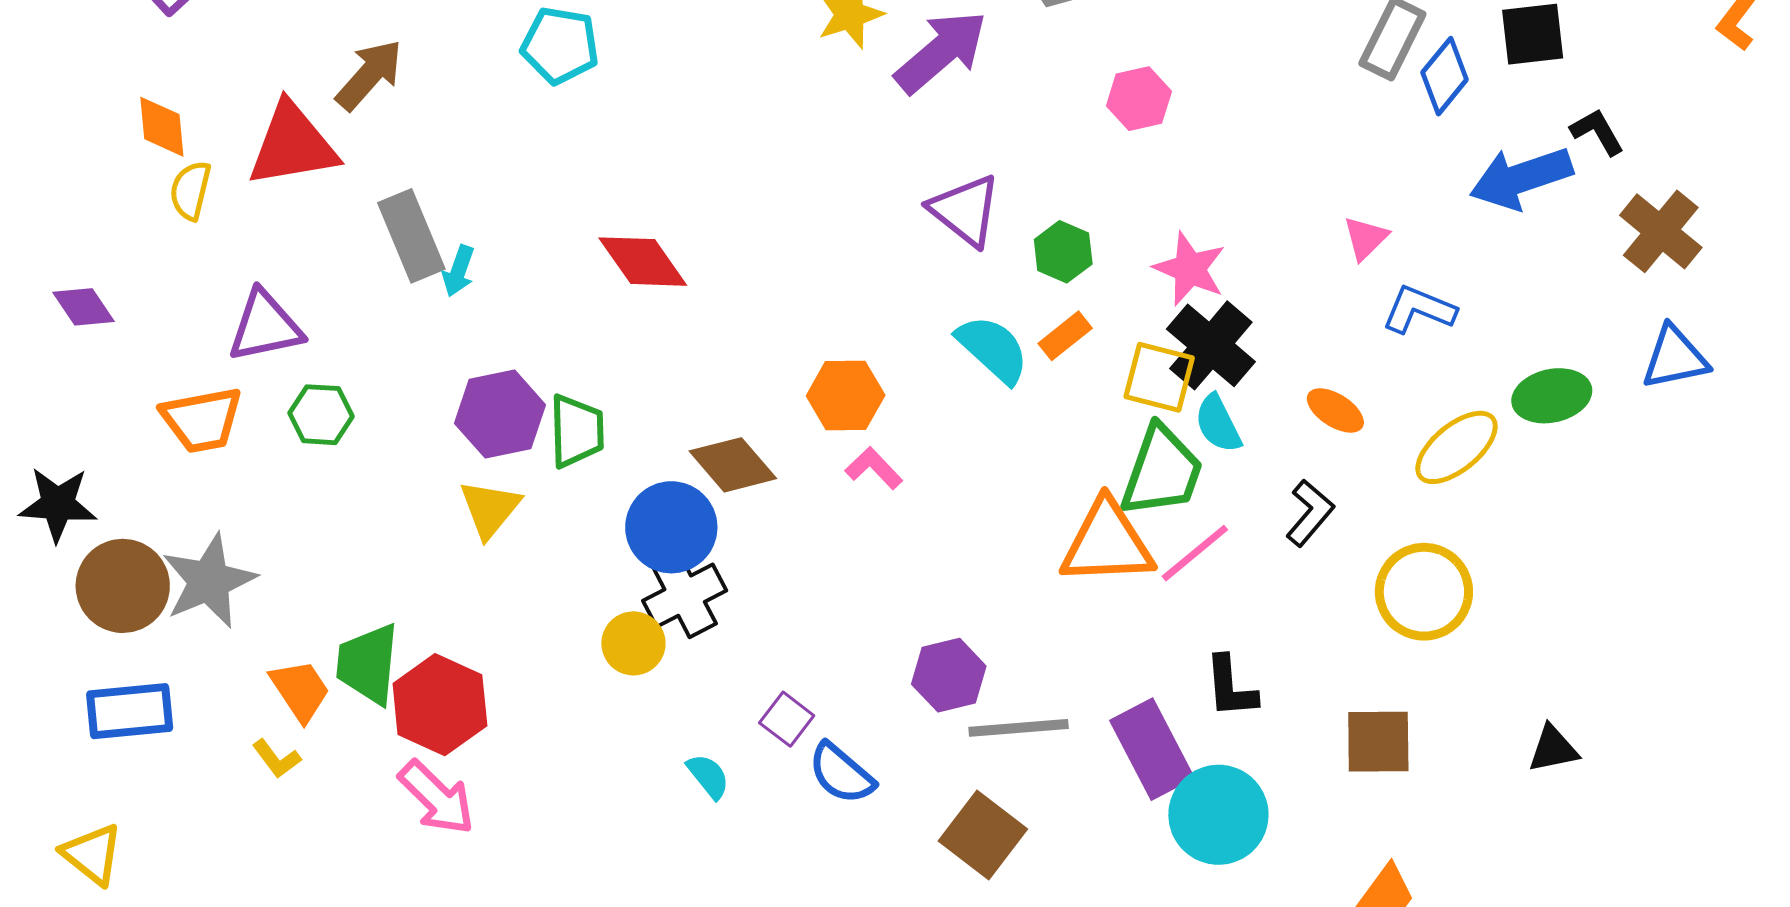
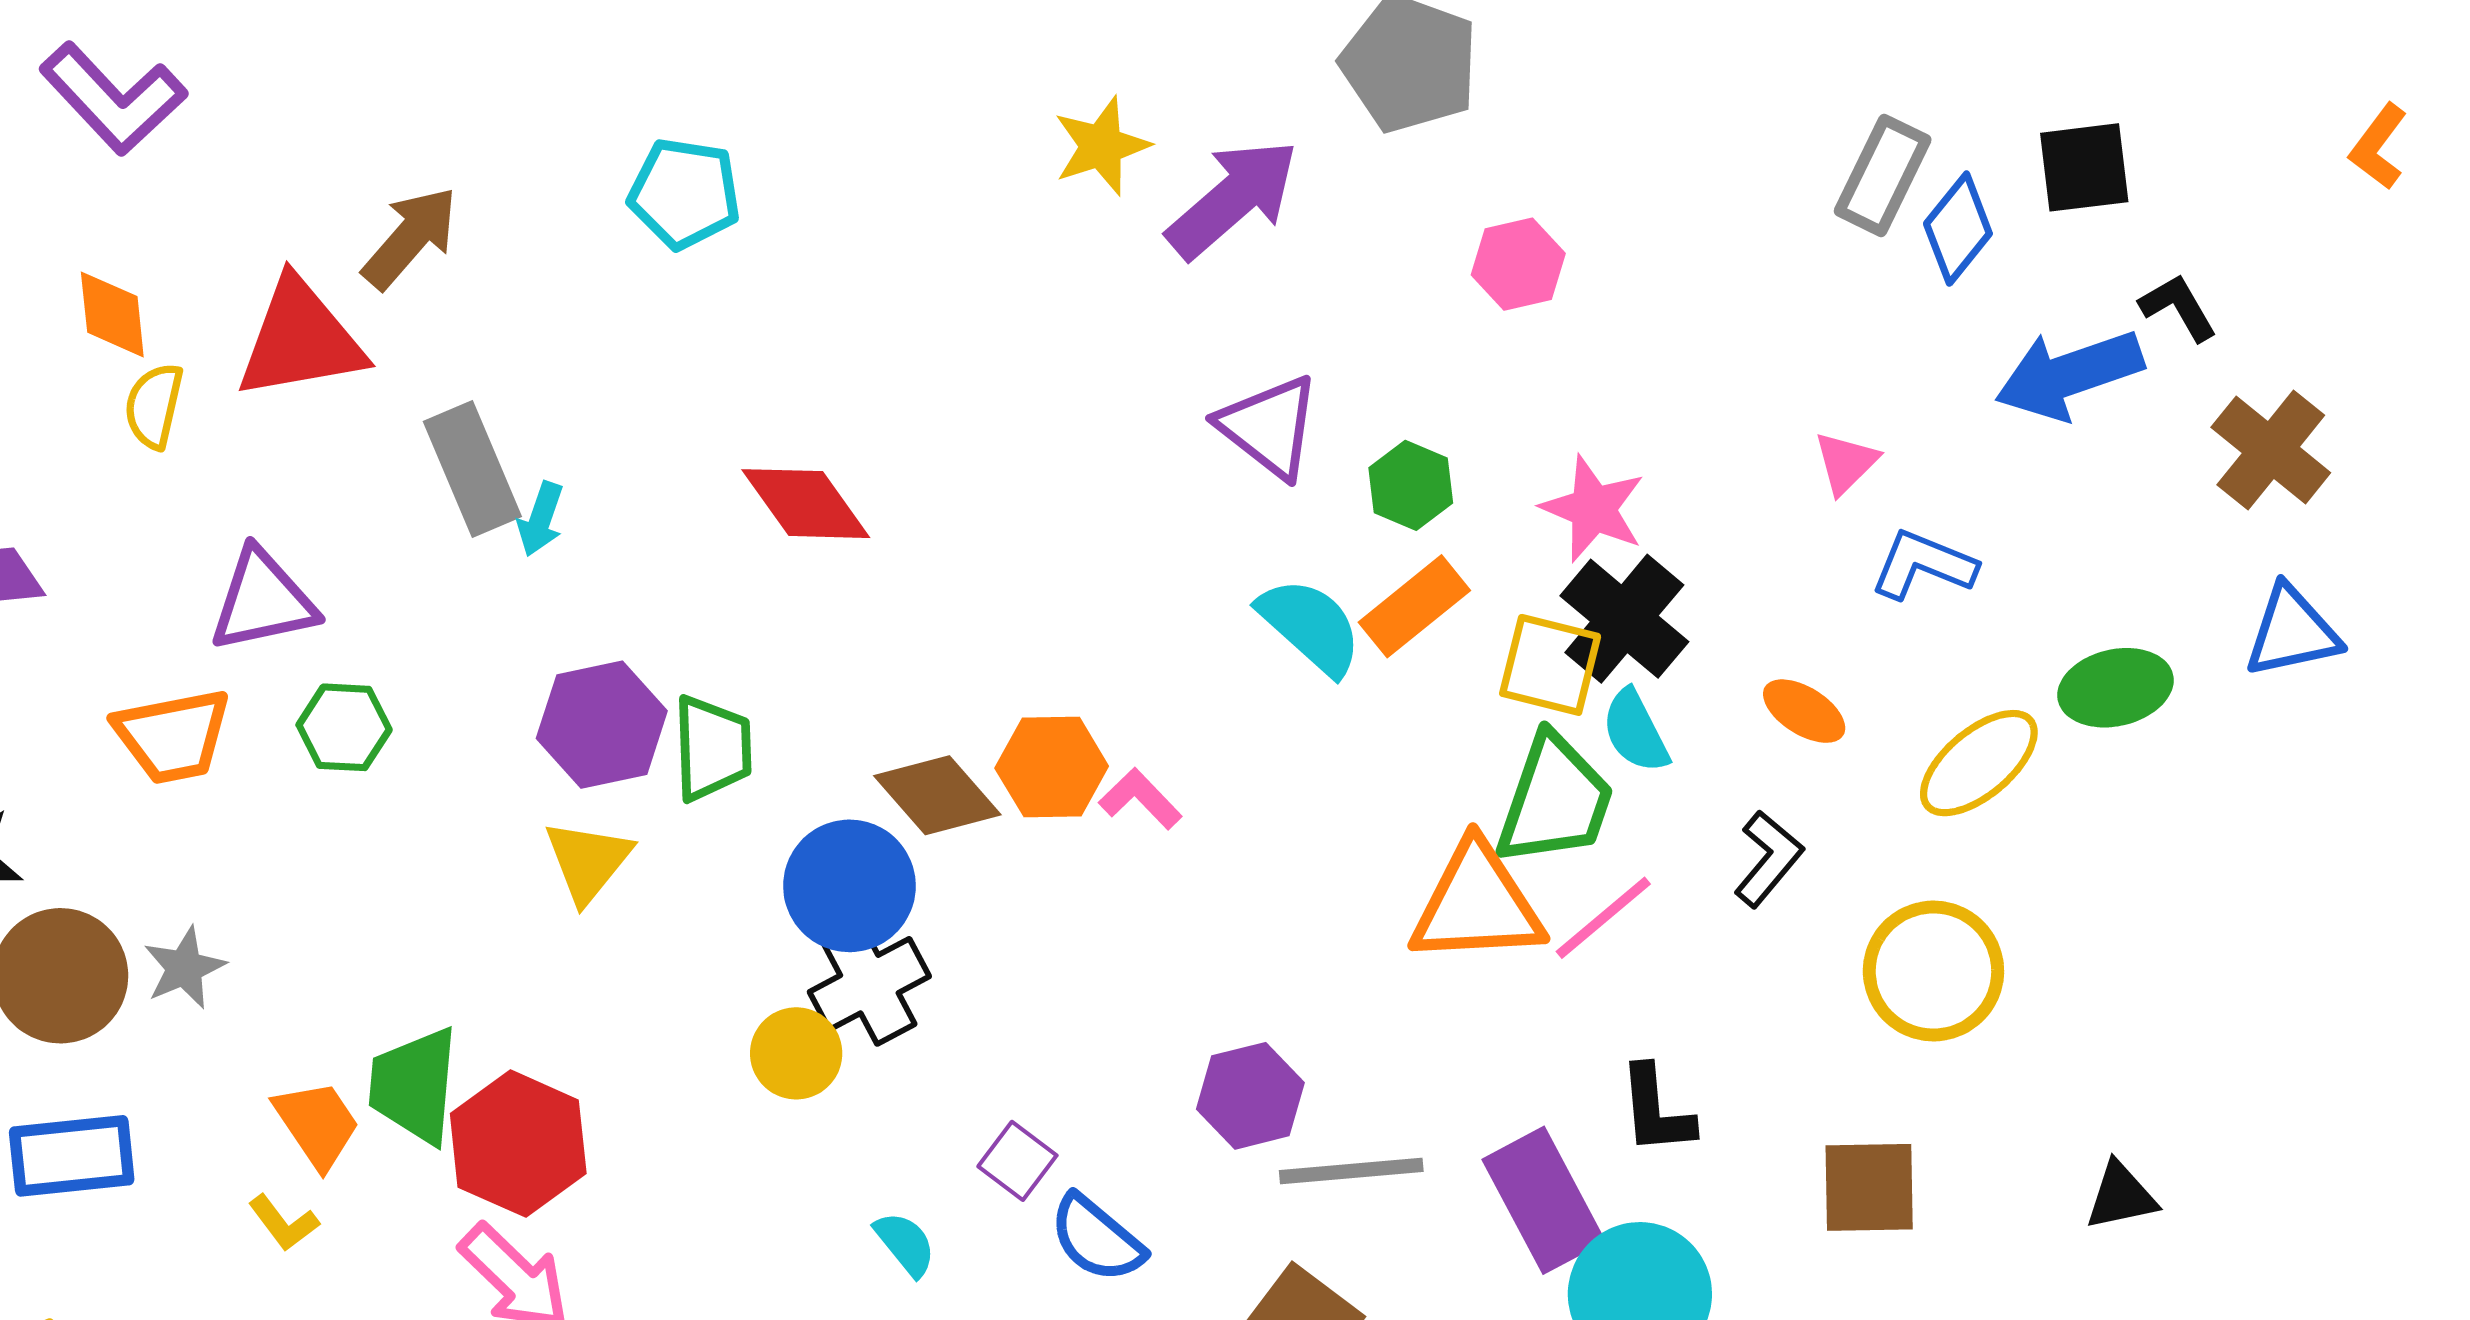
orange rectangle: (1065, 336) -> (1414, 606), size x1.4
orange hexagon: (846, 396) -> (1052, 767), moved
gray star: (209, 581) -> (184, 968), size x0.6

